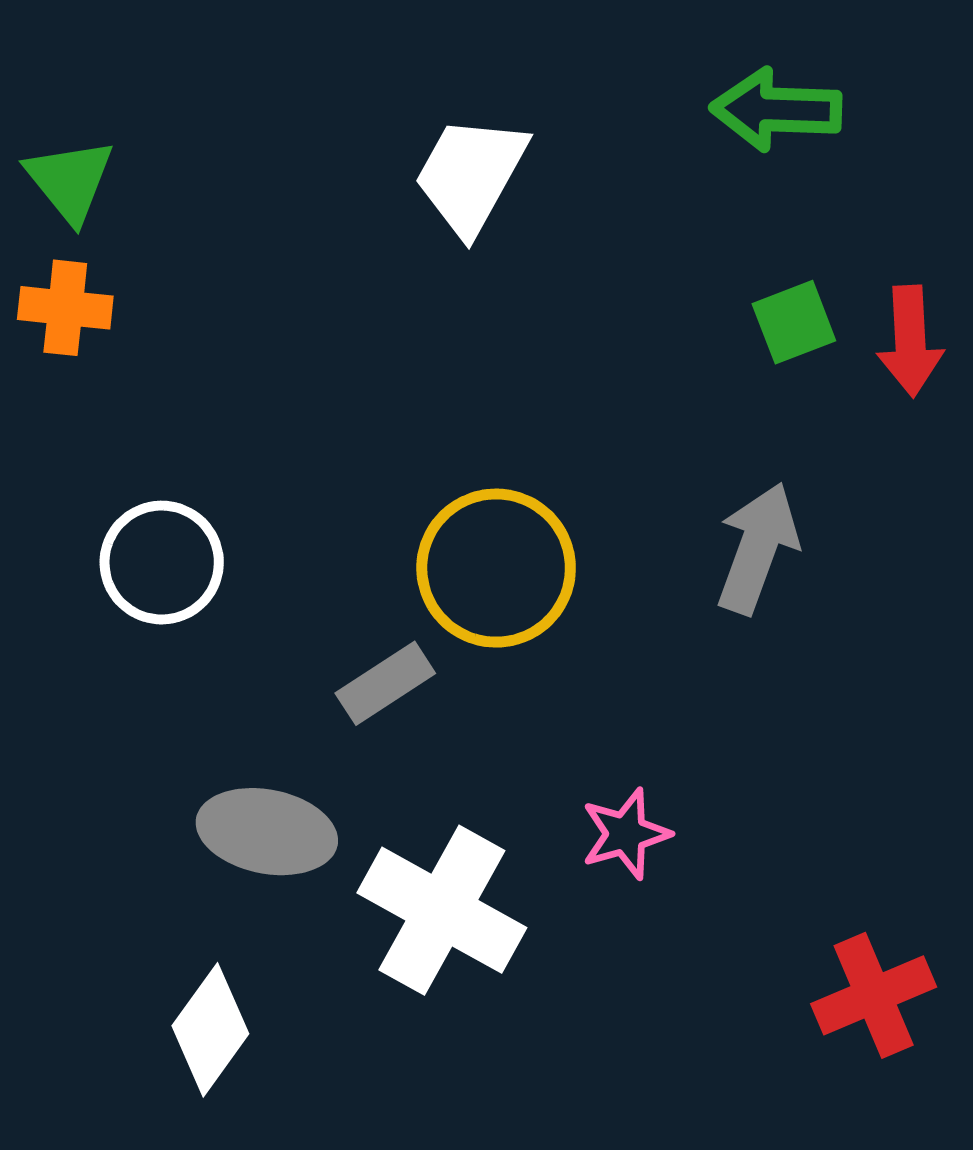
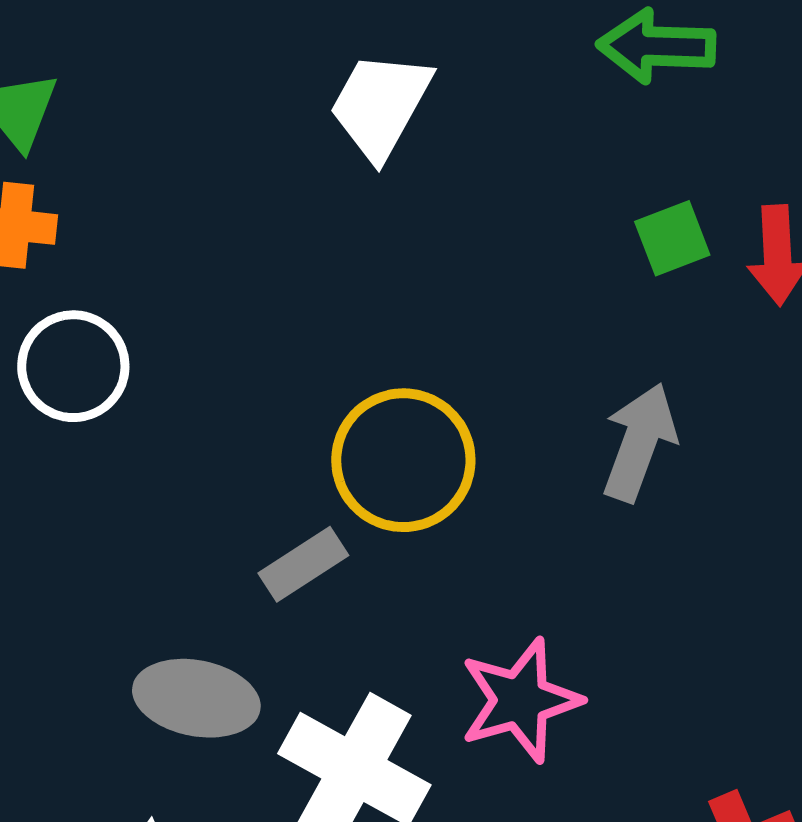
white circle: (162, 563) -> (73, 366), moved
pink star: (626, 834) -> (520, 700), size x1.5

